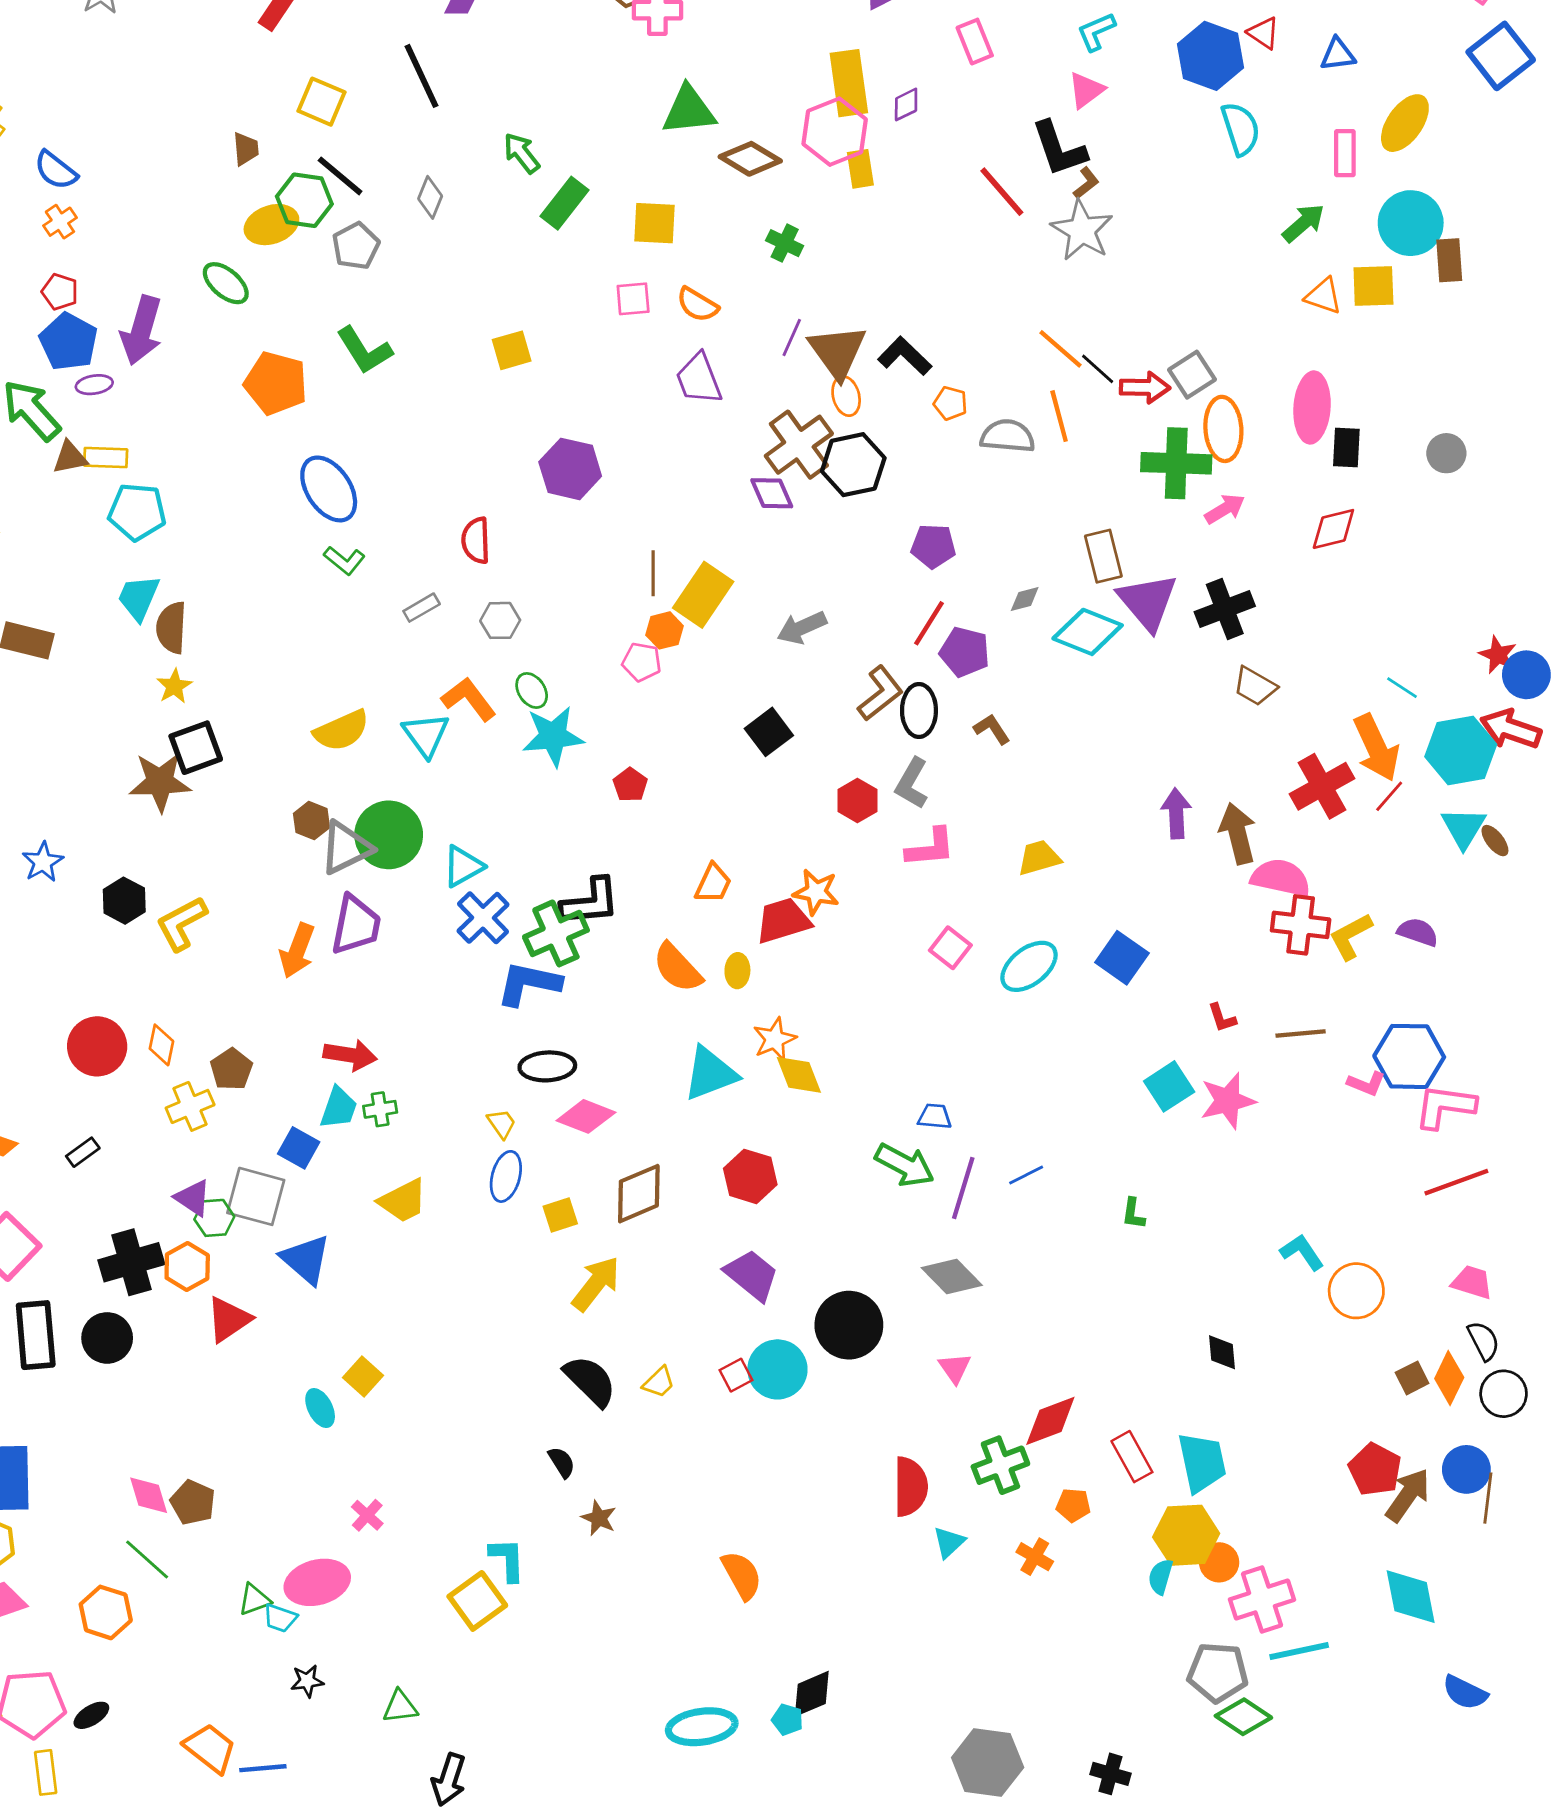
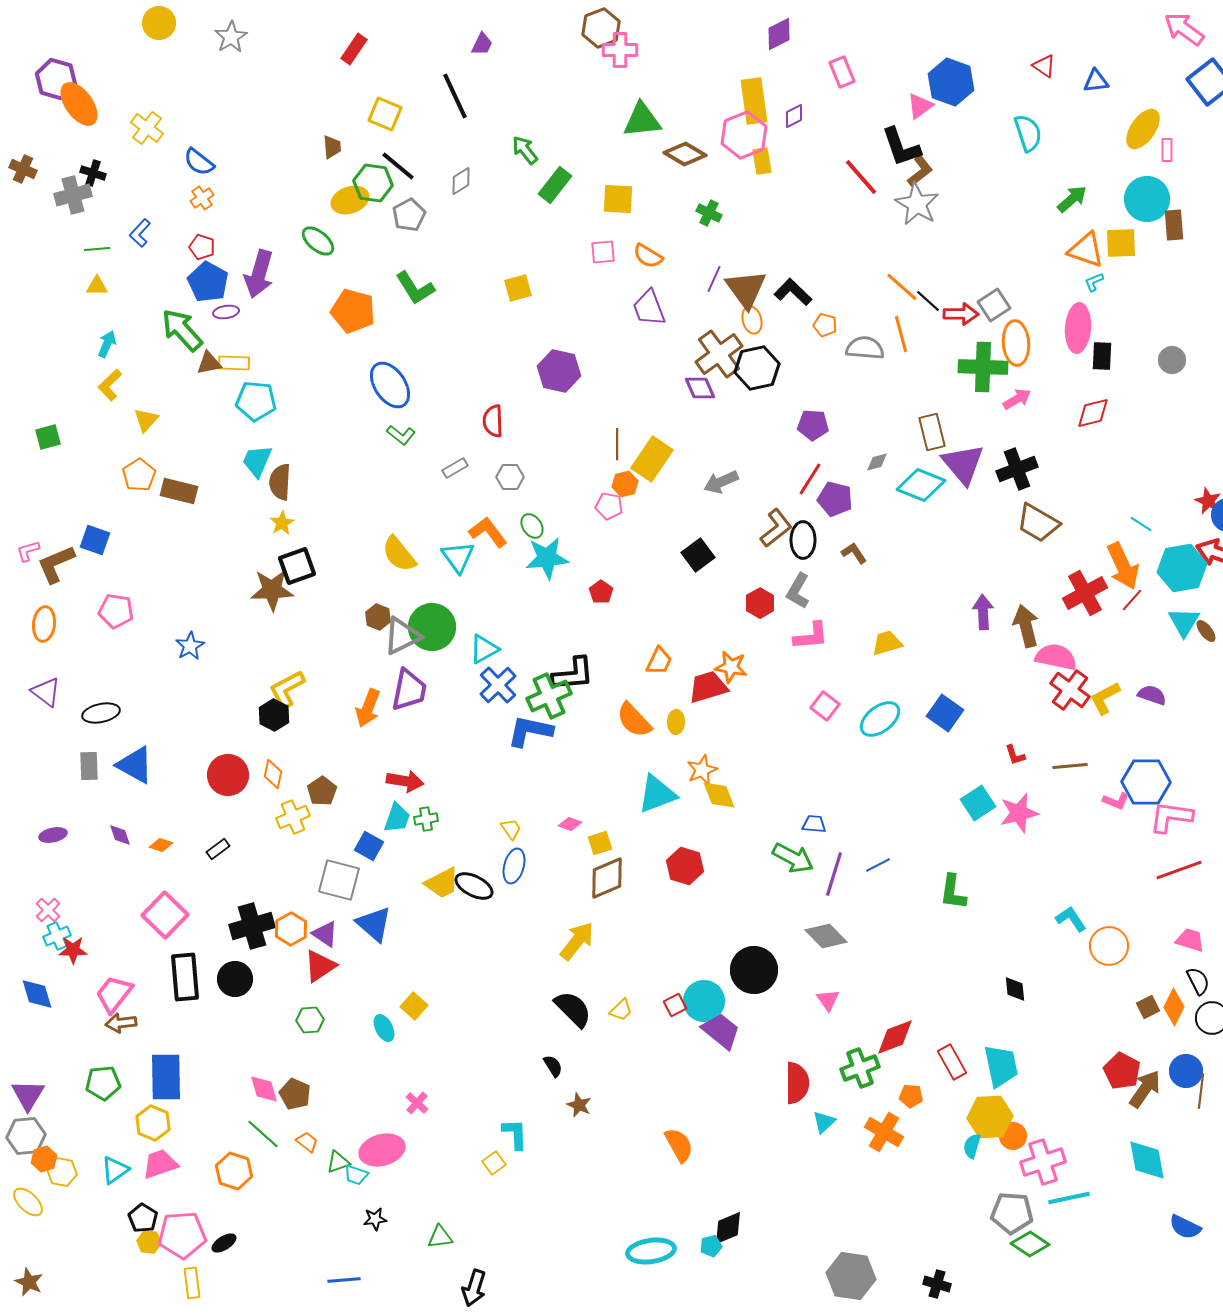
cyan L-shape: (1096, 32) -> (1094, 282), moved, size x0.7
blue hexagon: (1211, 56) -> (951, 82), moved
pink rectangle: (1345, 153) -> (1167, 150), moved, size x0.7
brown L-shape: (1086, 183) -> (920, 171), size x1.4
gray diamond: (430, 197) -> (461, 181), turned 36
orange triangle: (1323, 296) -> (1086, 250), size x1.4
brown trapezoid: (1255, 686) -> (1038, 523), size x1.4
yellow semicircle: (342, 731) -> (399, 554), turned 75
black hexagon: (124, 901) -> (274, 715), moved
red cross: (1301, 925) -> (1070, 690), turned 30
black ellipse: (547, 1066) -> (474, 886), moved, turned 30
pink diamond: (586, 1116) -> (570, 824), size x0.6
purple triangle: (193, 1198) -> (325, 934), moved
green L-shape: (1133, 1214) -> (953, 892), size x1.6
yellow square: (560, 1215) -> (600, 843), moved
green hexagon: (214, 1218) -> (310, 1020), moved
purple trapezoid: (752, 1275) -> (721, 1031), moved
orange cross: (1035, 1557) -> (884, 1132), size x1.5
yellow square: (477, 1601) -> (494, 1163), size x0.6
cyan pentagon: (787, 1720) -> (711, 1246), turned -30
orange trapezoid: (210, 1748) -> (307, 1142), moved, size x0.6

